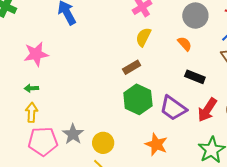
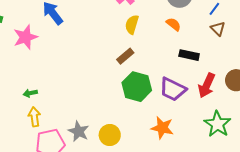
pink star: (36, 54) -> (25, 37), moved

